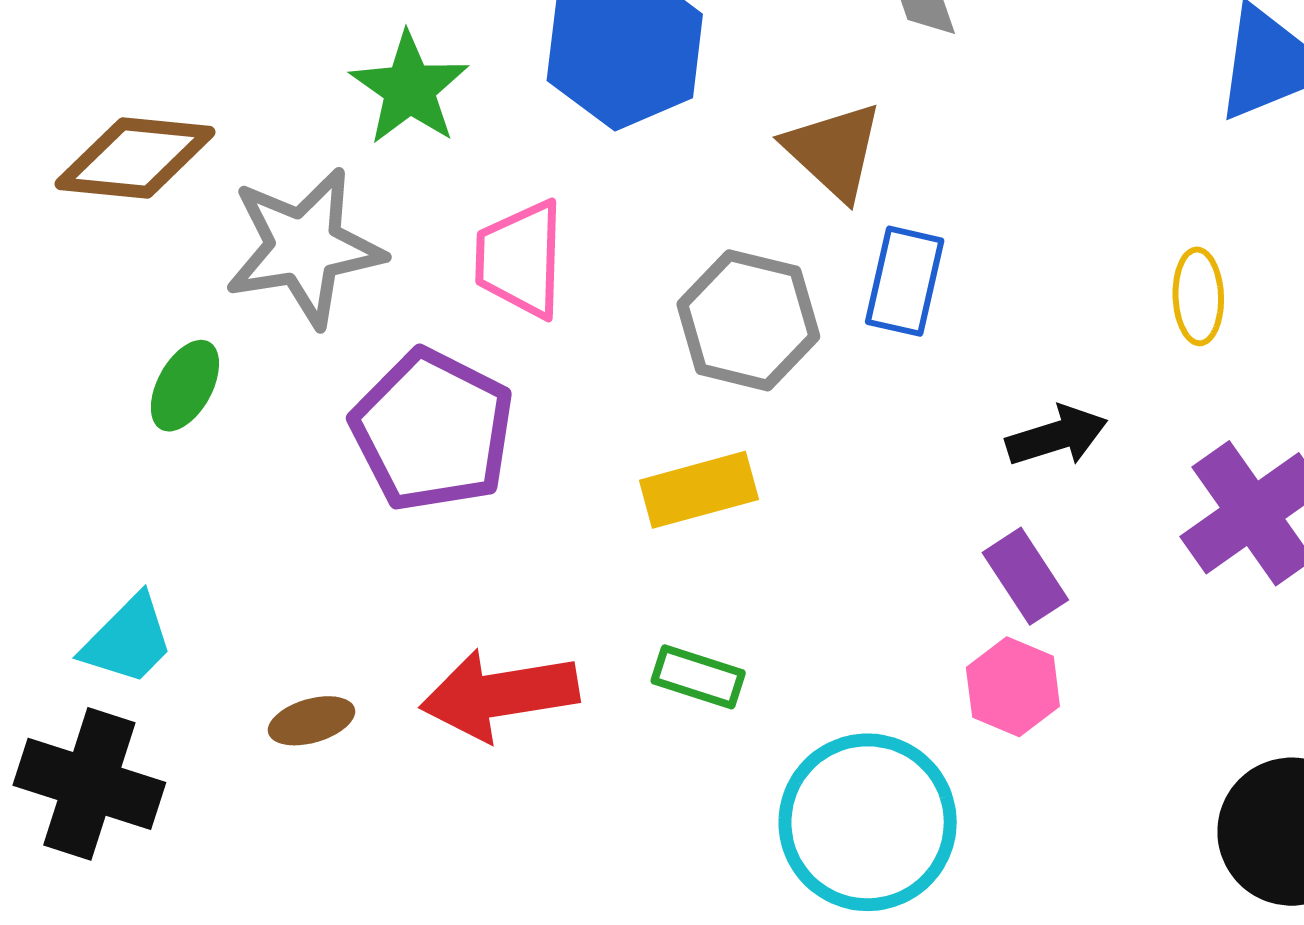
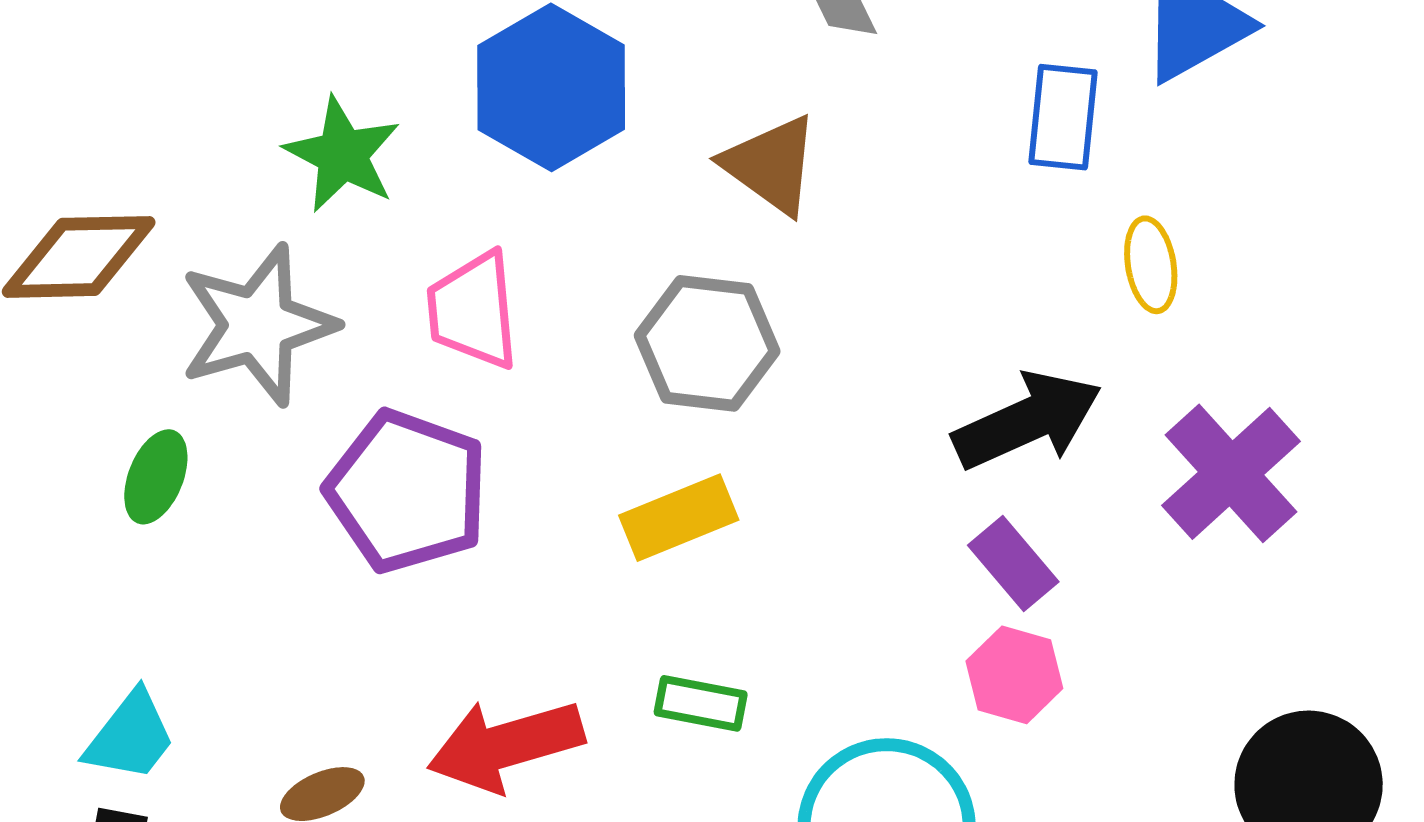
blue rectangle: (905, 281) -> (1063, 117), moved
black arrow: (1057, 436) -> (1027, 421), size x1.5

